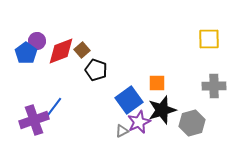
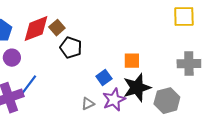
purple circle: (37, 41) -> (12, 58), moved
blue square: (129, 100) -> (104, 78), size x0.6
gray triangle: (122, 131) -> (88, 104), moved

